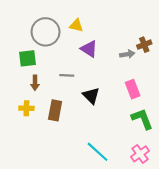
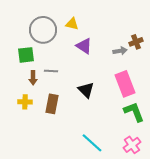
gray line: (67, 75) -> (51, 71), moved
pink rectangle: (133, 89) -> (125, 84), size x1.4

